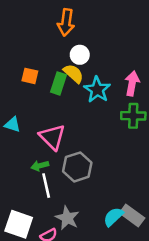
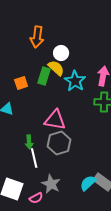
orange arrow: (66, 22) -> (37, 37), moved
orange square: (30, 76) -> (21, 83), moved, turned -32
pink triangle: (52, 137) -> (55, 120), moved, turned -35
green arrow: (40, 166) -> (29, 142), turned -80

